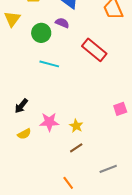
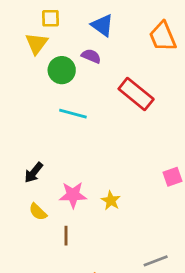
yellow triangle: (12, 19) -> (36, 43), moved
yellow semicircle: (24, 134) -> (38, 212), turned 72
brown line: (76, 148) -> (66, 236), moved, turned -56

